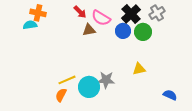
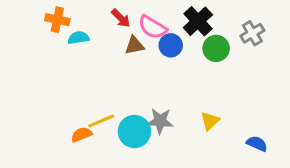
gray cross: (157, 13) -> (252, 33), moved
cyan semicircle: (30, 25) -> (78, 38), moved
blue circle: (123, 31) -> (171, 45), moved
yellow triangle: (139, 69) -> (210, 121), moved, turned -32
orange semicircle: (61, 95) -> (82, 135), moved, turned 40

